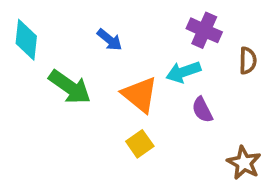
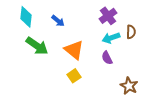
purple cross: (204, 30) -> (108, 16), turned 30
cyan diamond: (26, 40) -> (26, 17), moved
cyan arrow: (183, 72) -> (111, 38), moved

